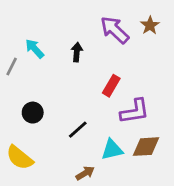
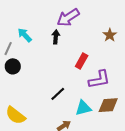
brown star: (150, 25) -> (110, 35), moved
purple arrow: (115, 30) -> (68, 17), moved, turned -75
black circle: (33, 113) -> (13, 66), moved

